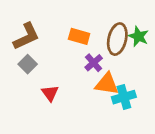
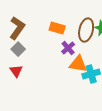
brown L-shape: (26, 36) -> (17, 28), turned -30
red triangle: (50, 93) -> (16, 71), moved

